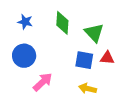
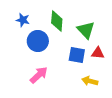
blue circle: (24, 56) -> (38, 41), moved
yellow arrow: (88, 89) -> (90, 81), moved

